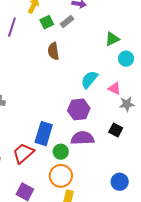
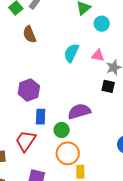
purple hexagon: (79, 109) -> (29, 90), moved
black square: (116, 130) -> (108, 86), moved
blue rectangle: (44, 134) -> (41, 117), size x0.7

